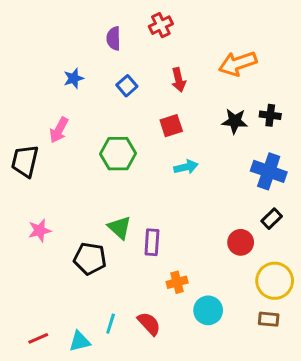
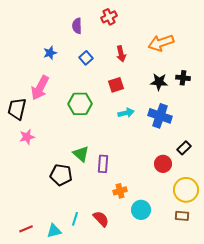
pink arrow: (59, 130) -> (40, 88), size x1.4
blue cross: (269, 171) -> (160, 116), moved
pink star: (40, 231) -> (27, 137), moved

